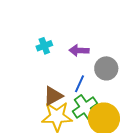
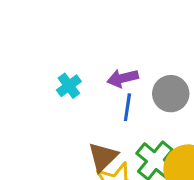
blue line: (79, 84) -> (127, 107), moved

